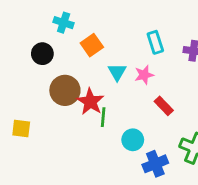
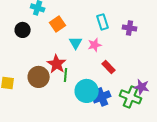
brown circle: (65, 90) -> (39, 77), moved
cyan circle: (133, 140) -> (87, 91), size x1.5
blue cross: (155, 164) -> (102, 97), moved

